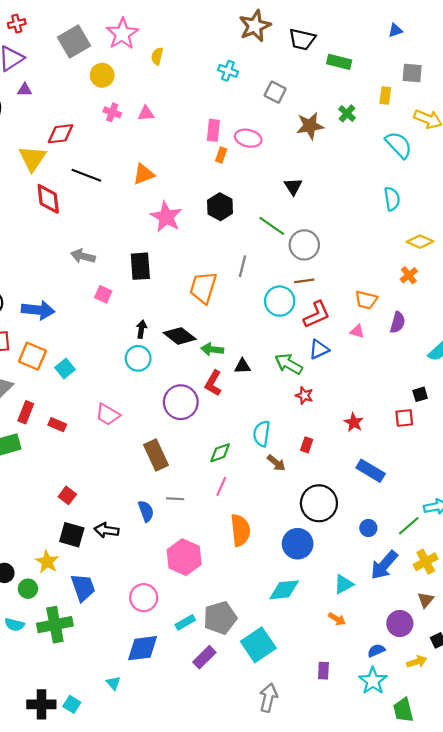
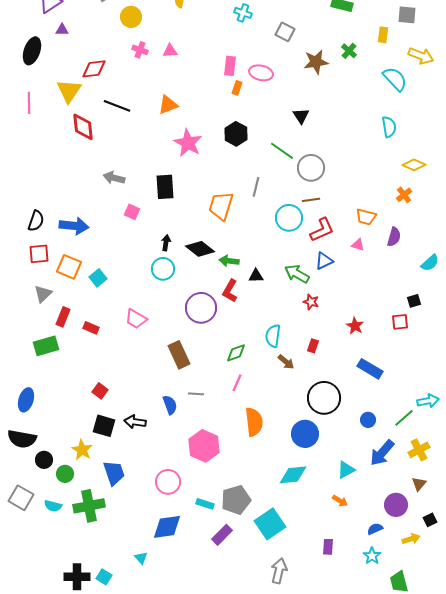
cyan rectangle: (185, 622) -> (205, 504), turned 48
cyan star: (373, 681) -> (372, 556), size x0.7

